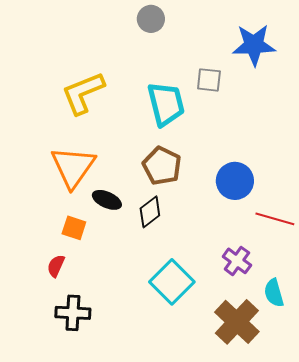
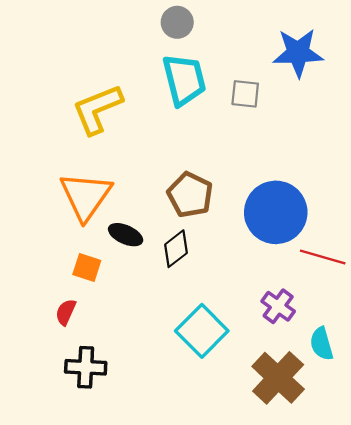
cyan trapezoid: (166, 104) -> (184, 80), moved
blue circle: (235, 181) -> (276, 212), size x1.4

